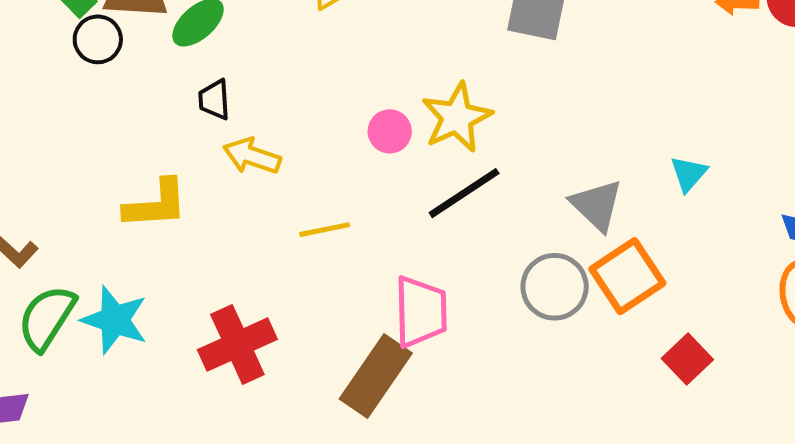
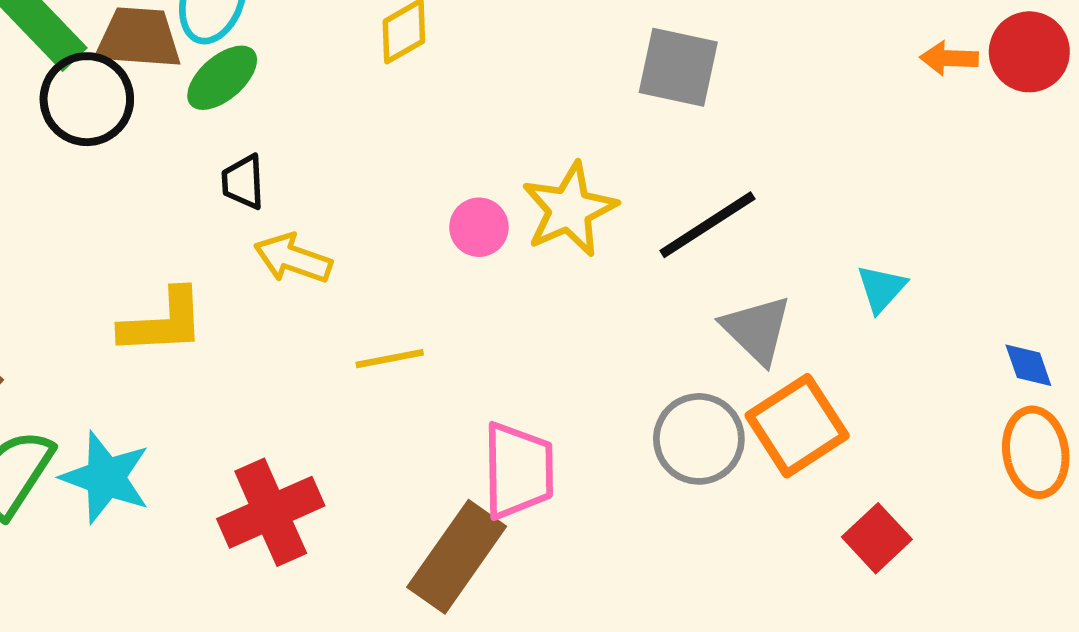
black circle: (98, 39) -> (87, 99), size x1.4
black line: (464, 193) -> (707, 225), moved

